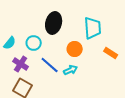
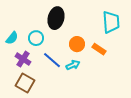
cyan trapezoid: (93, 28) -> (111, 22), moved
orange rectangle: (111, 53) -> (99, 49), moved

